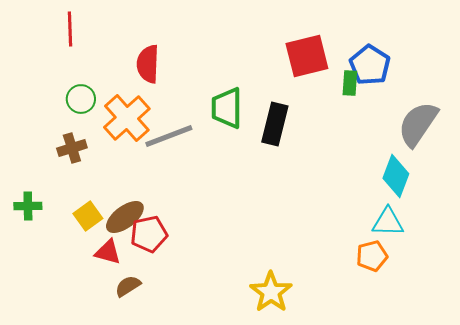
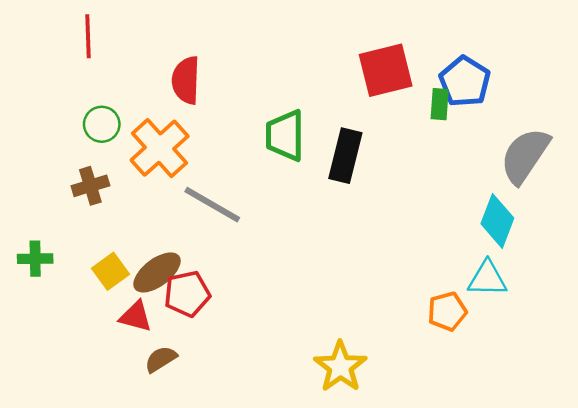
gray line: (169, 136) -> (212, 205), moved, turned 51
orange pentagon: (372, 256) -> (447, 311), moved

